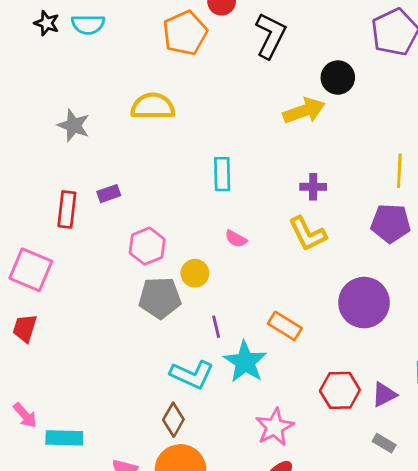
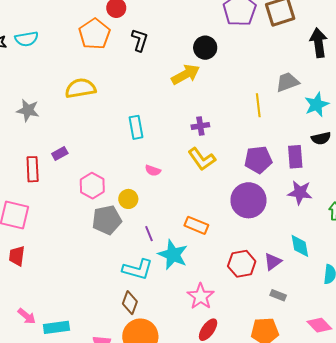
black L-shape: (271, 36) -> (140, 40), moved, size x0.7
purple pentagon: (391, 223) -> (258, 160), moved

